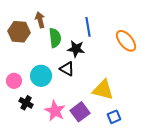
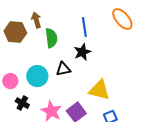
orange ellipse: (126, 41) -> (122, 19), moved
black star: (76, 49) -> (82, 52), moved, turned -30
black triangle: (67, 69) -> (63, 69), turned -42

